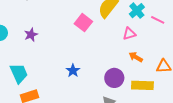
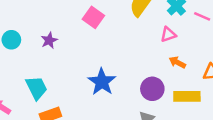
pink square: (83, 23) -> (93, 17), moved
blue star: (73, 71) -> (102, 82), size x1.6

